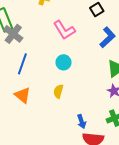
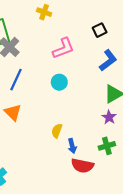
pink L-shape: (64, 30) -> (63, 48), turned -85
yellow semicircle: (58, 91) -> (57, 131), moved

